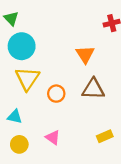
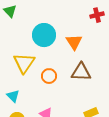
cyan circle: (22, 46) -> (44, 35), moved
cyan triangle: (15, 117) -> (13, 96), turned 32

